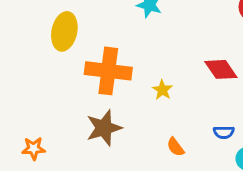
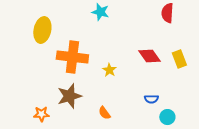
orange semicircle: (176, 147) -> (104, 113), moved
orange star: (34, 148) -> (41, 114), moved

